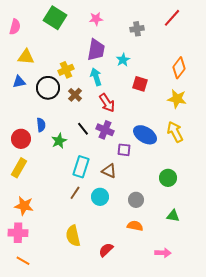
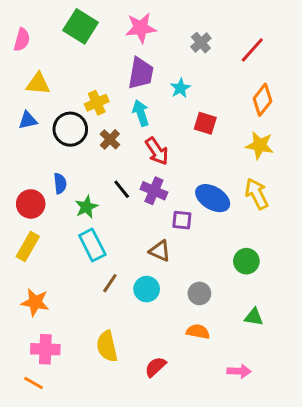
red line: (172, 18) -> (252, 50), moved
pink star: (96, 19) -> (141, 28), size x1.5
gray cross: (137, 29) -> (201, 43), turned -32
cyan rectangle: (81, 167) -> (92, 245), moved, turned -45
pink cross: (18, 233) -> (45, 349), moved

